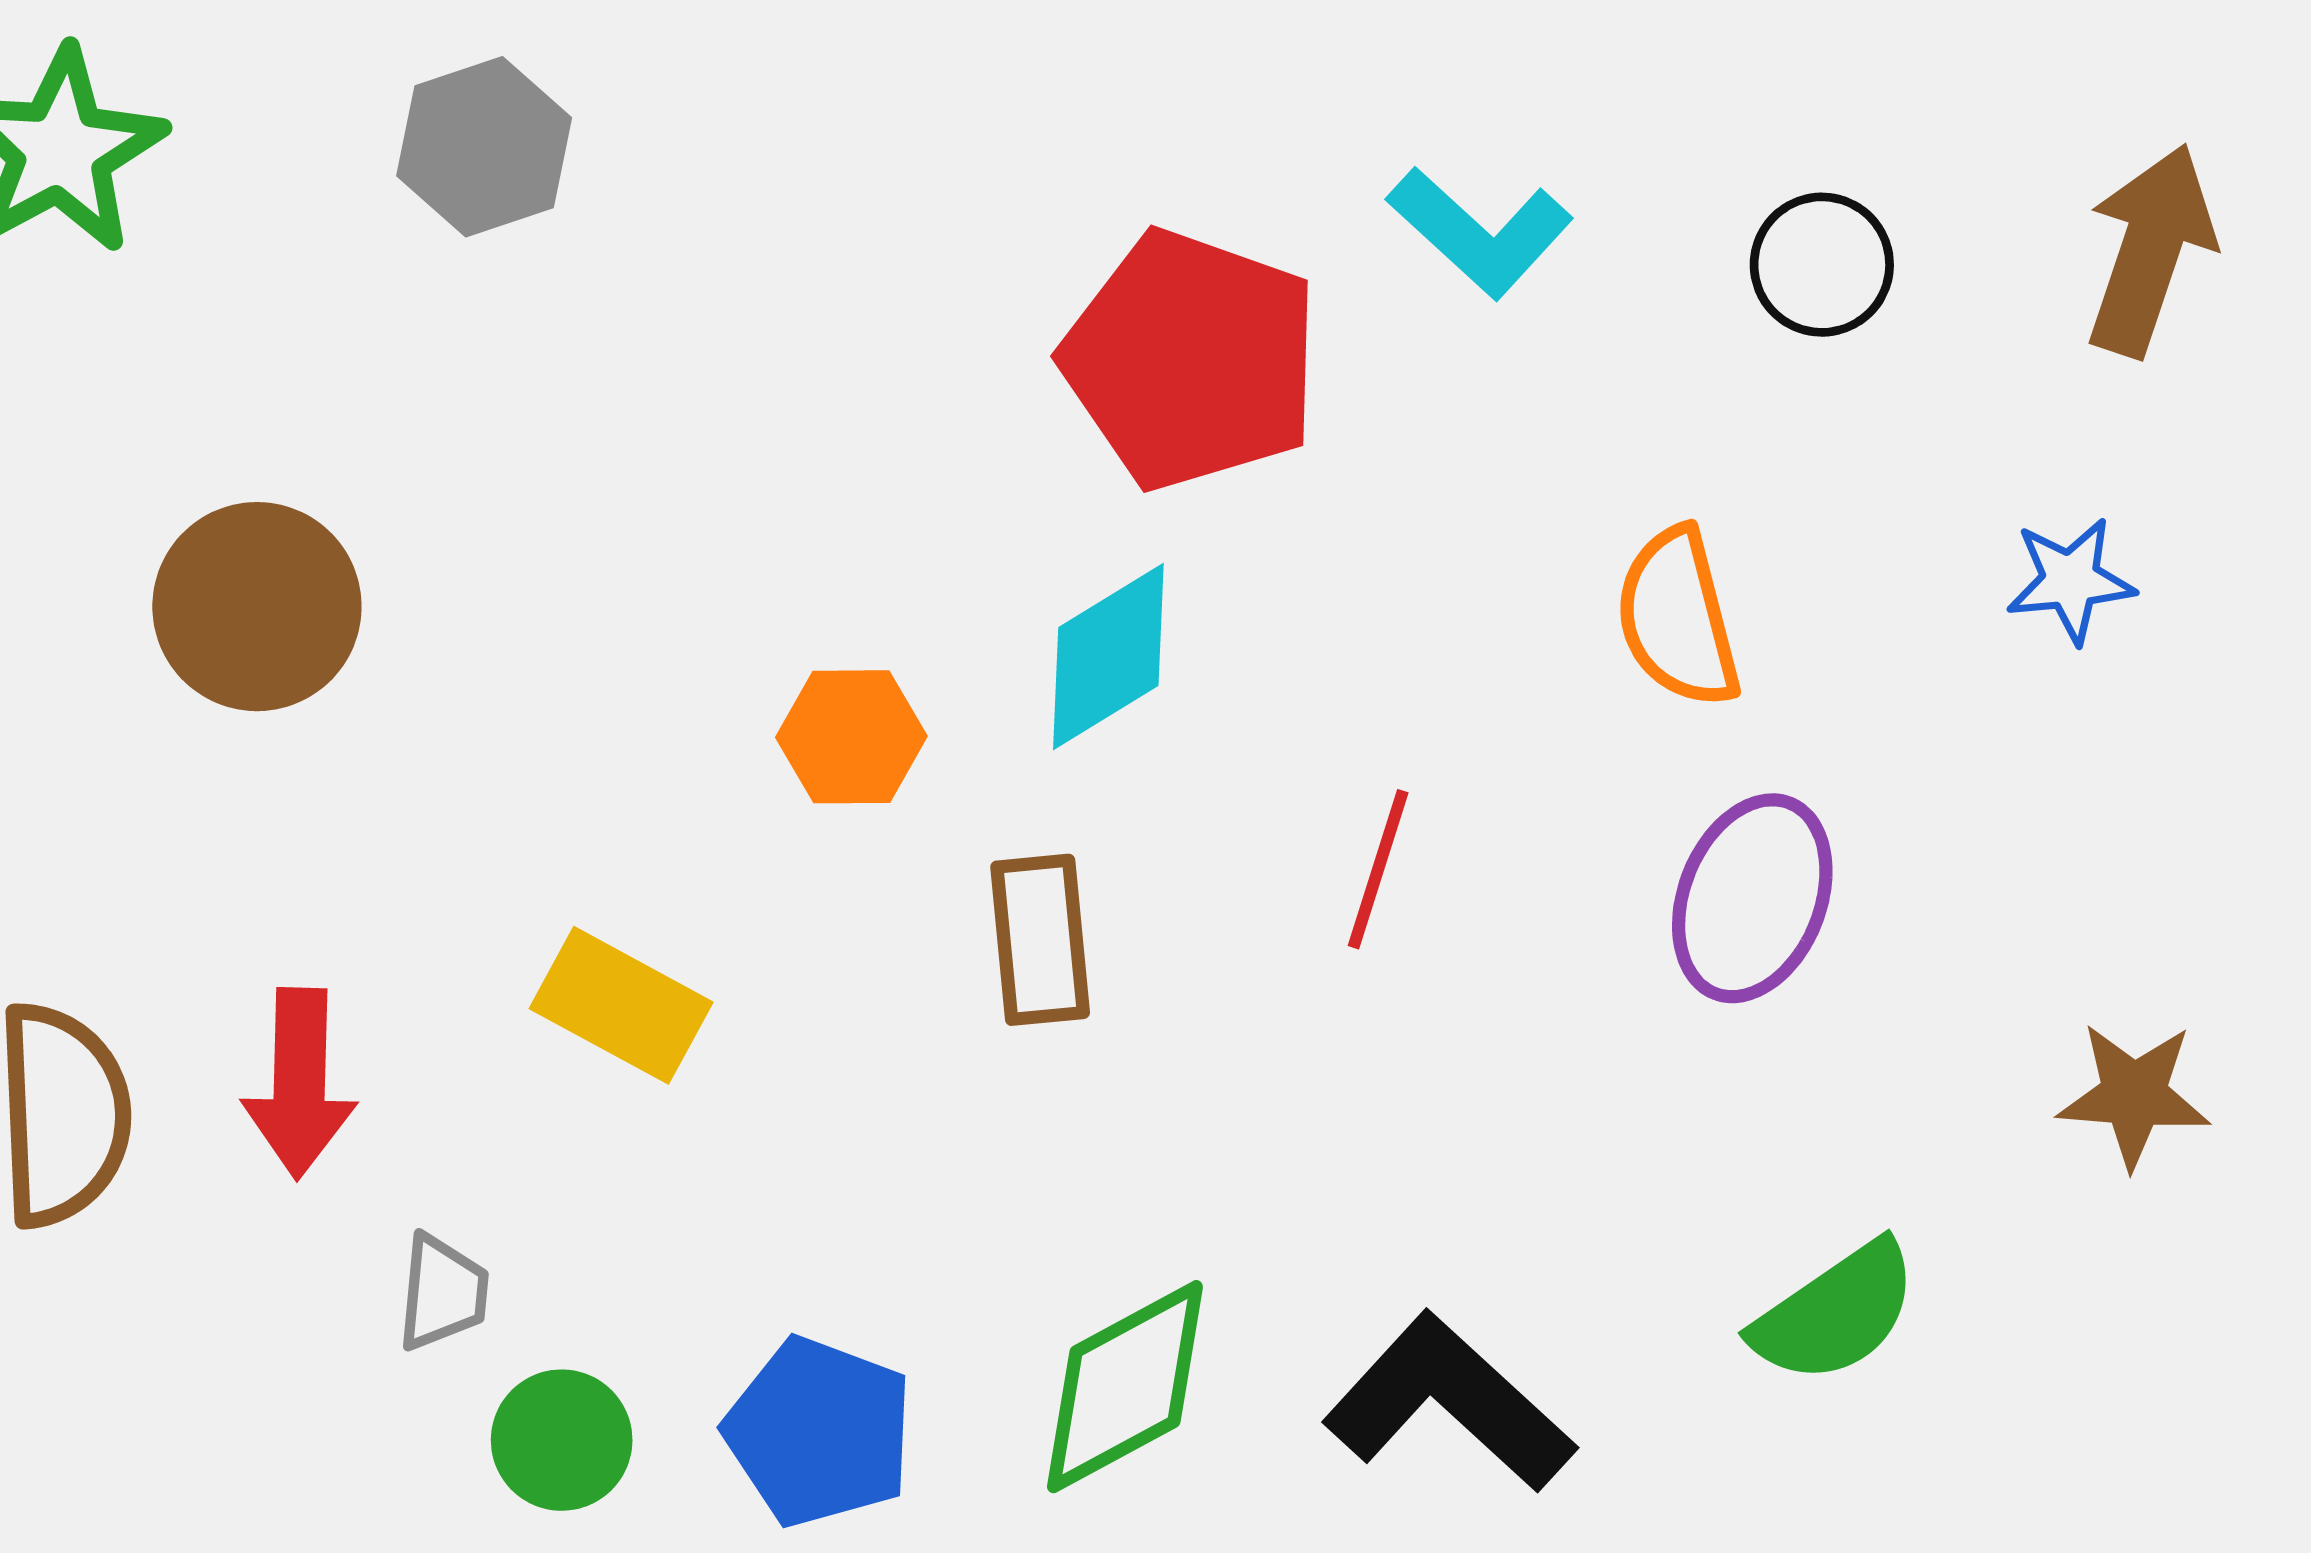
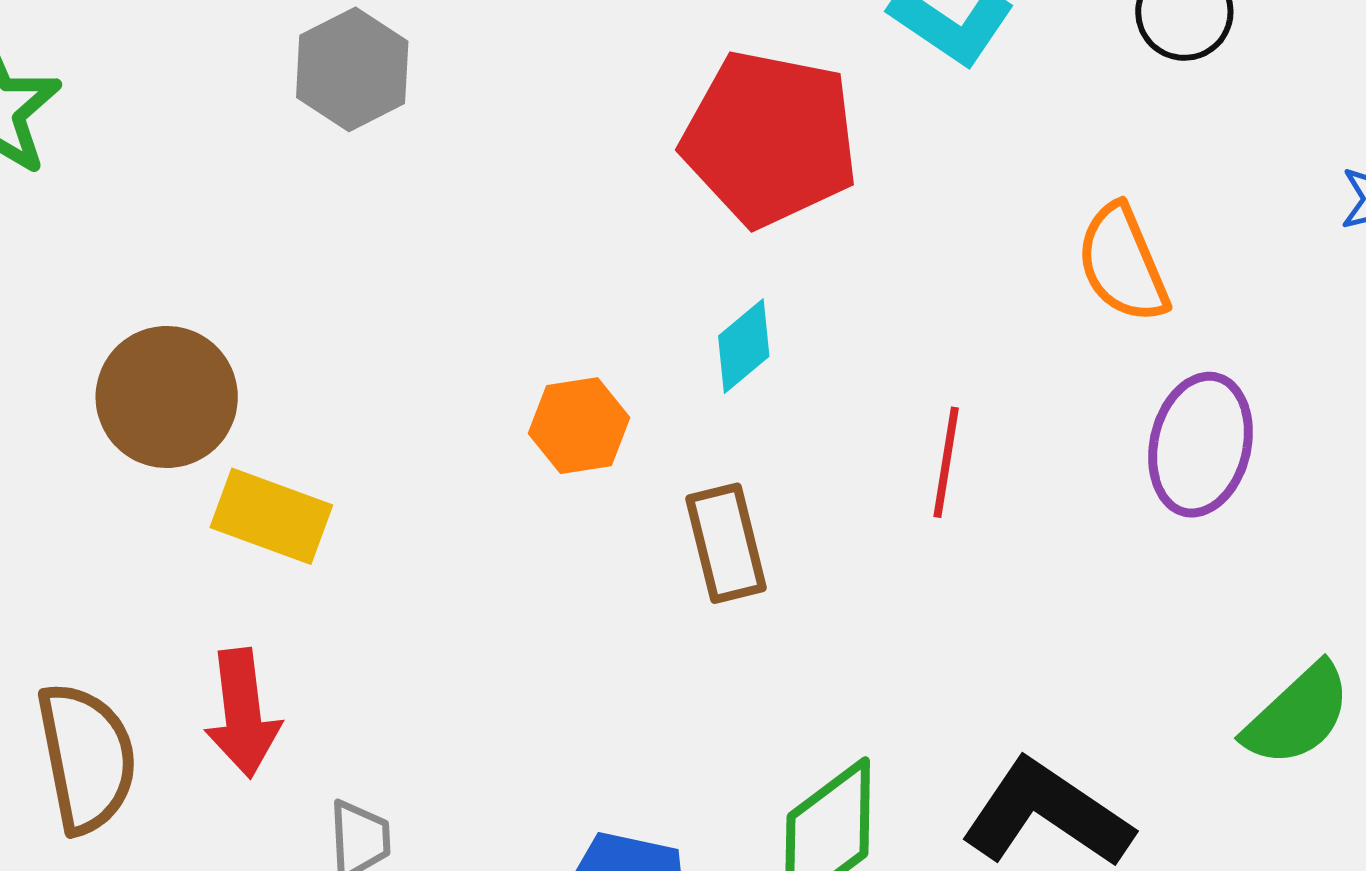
gray hexagon: (484, 147) -> (352, 69), moved
cyan diamond: (1108, 657) -> (744, 346), size x0.7
yellow rectangle: (621, 1005) -> (271, 516), moved

